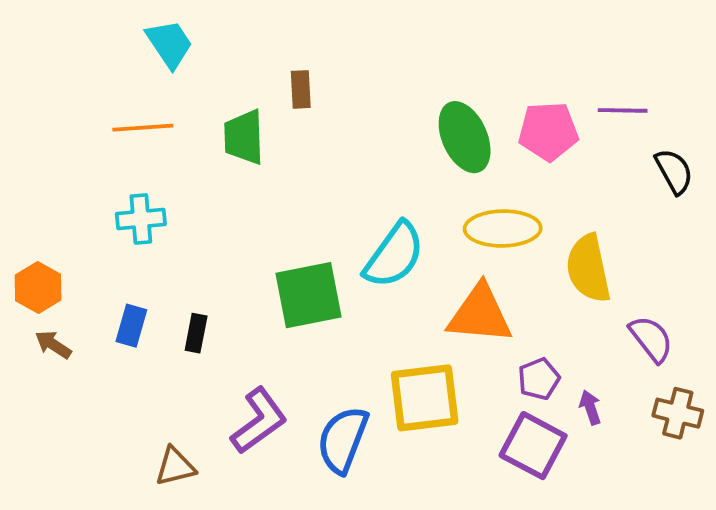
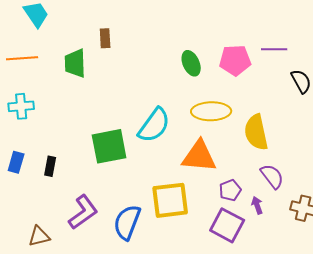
green ellipse: (465, 137) -> (191, 63), size x0.7
purple semicircle: (651, 339) -> (272, 176), moved

